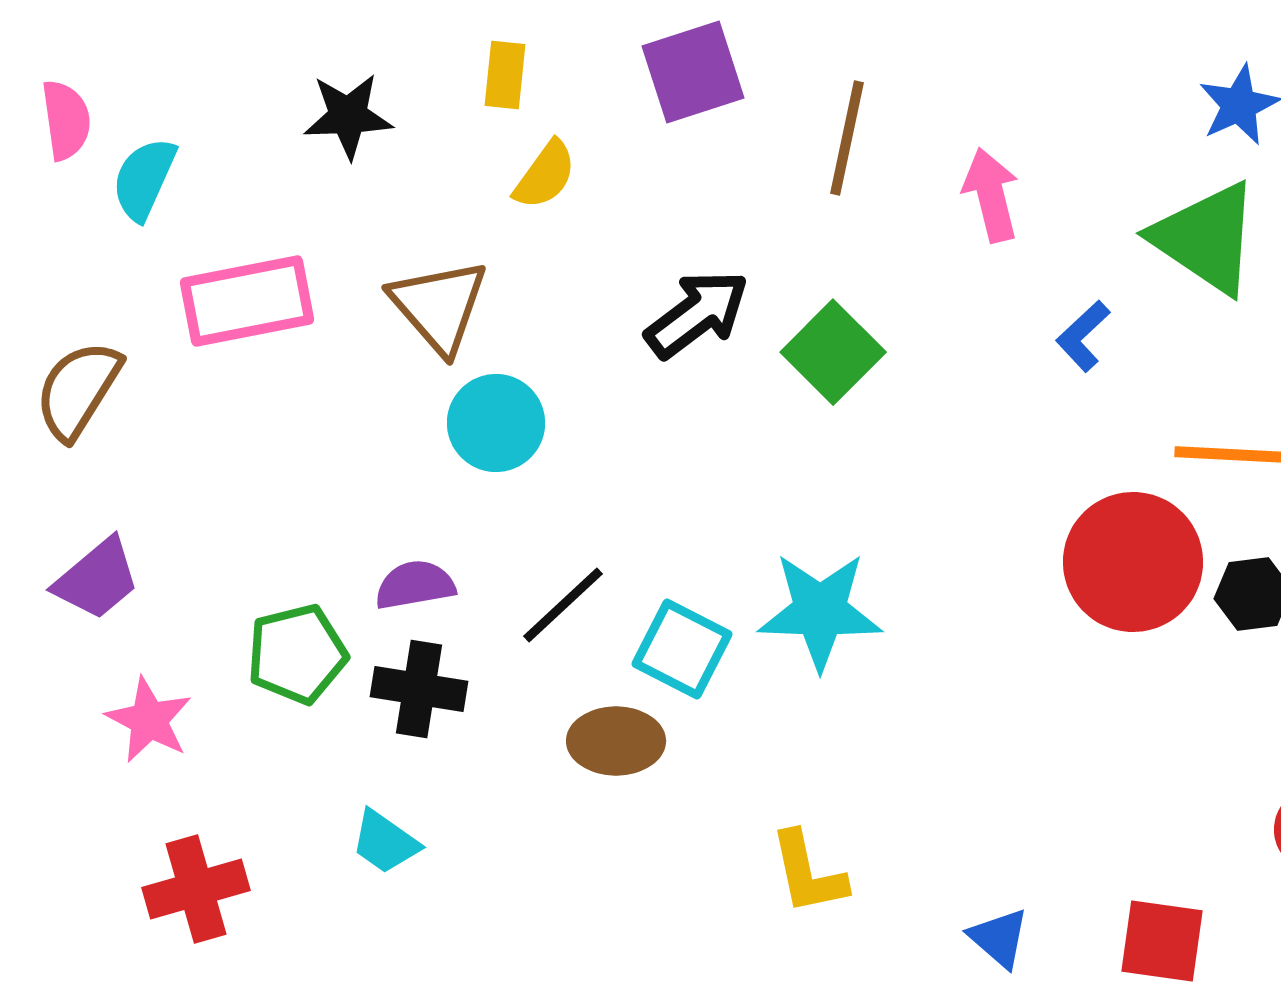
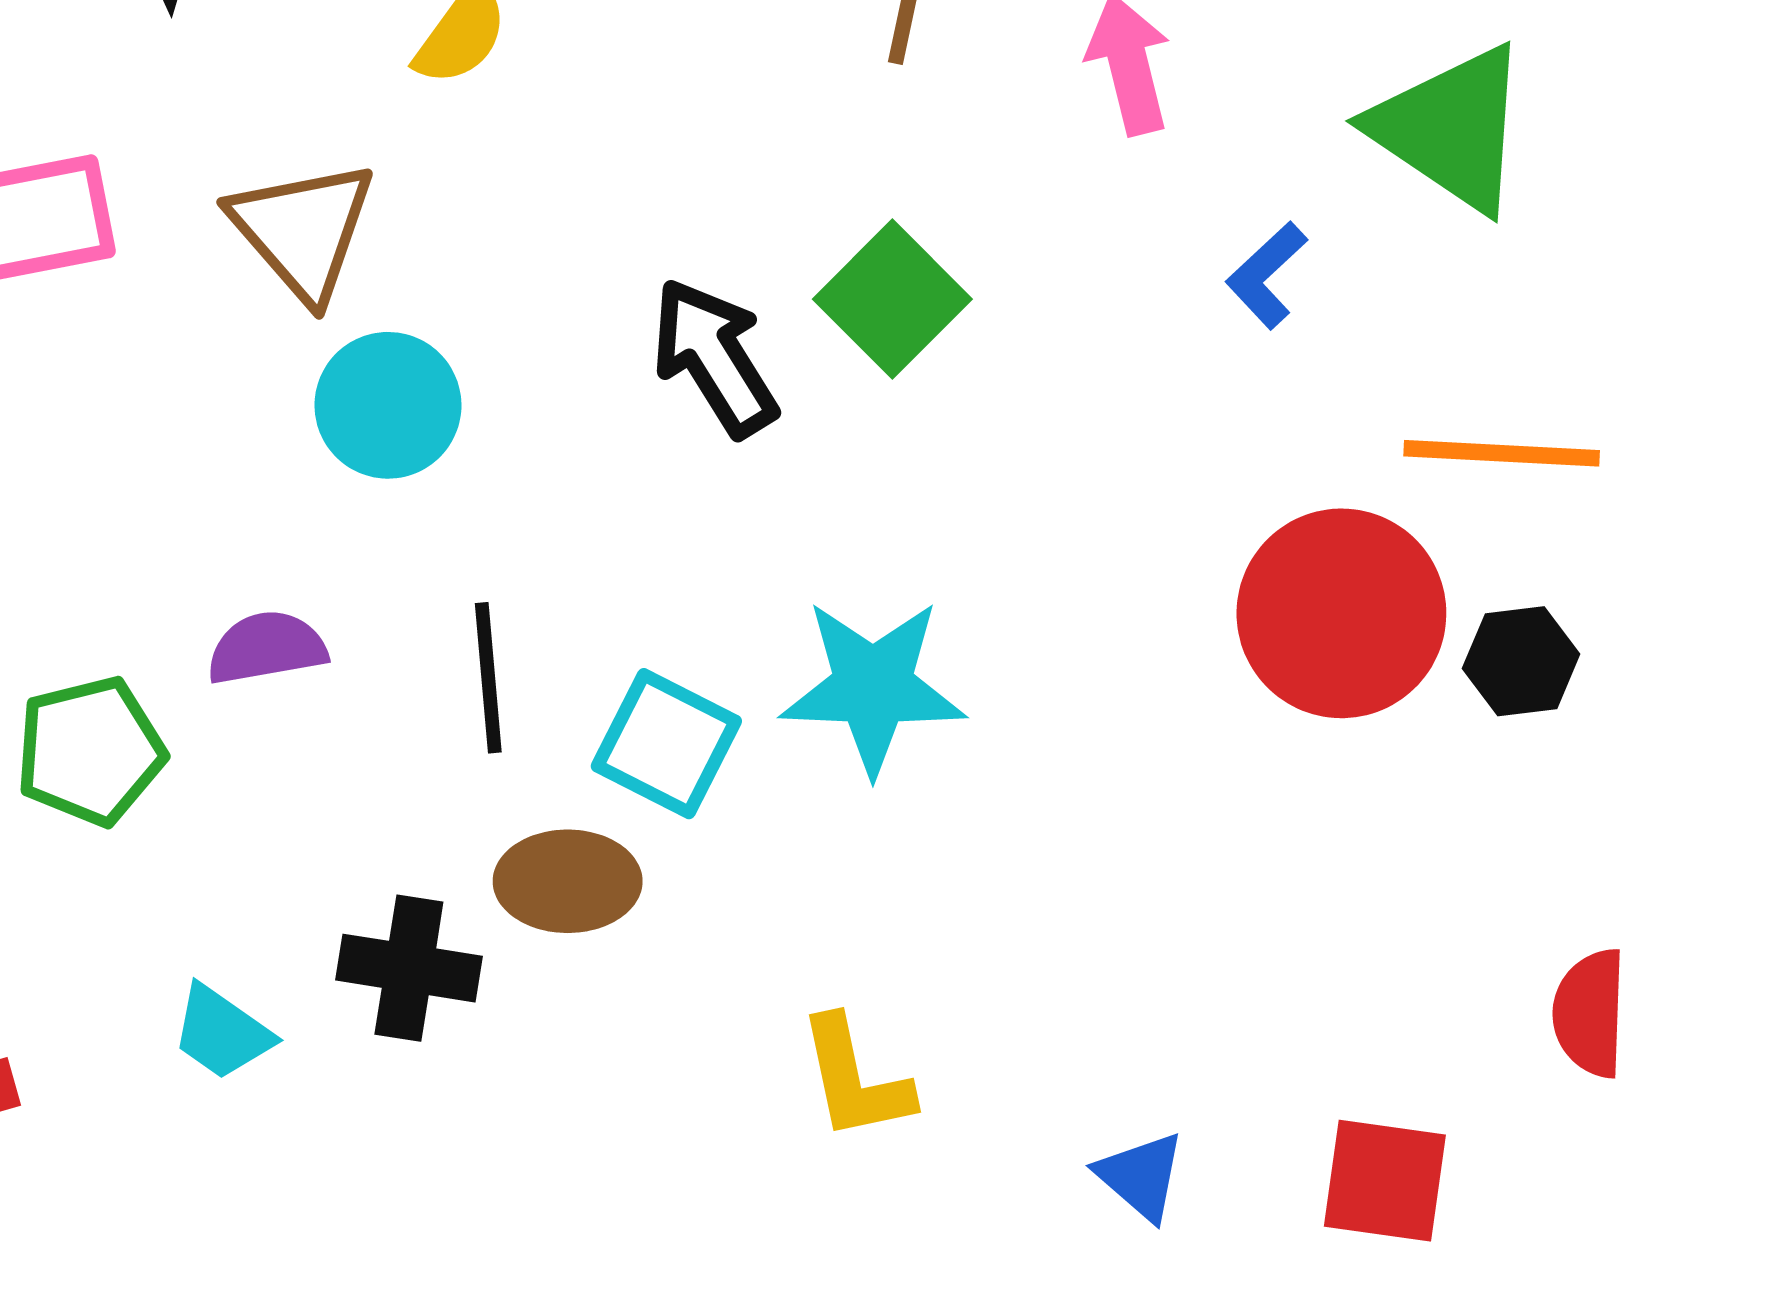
black arrow: (697, 314) -> (714, 357), moved, turned -85
black line: (563, 605) -> (488, 678), turned -52
black cross: (419, 689) -> (409, 968), moved

